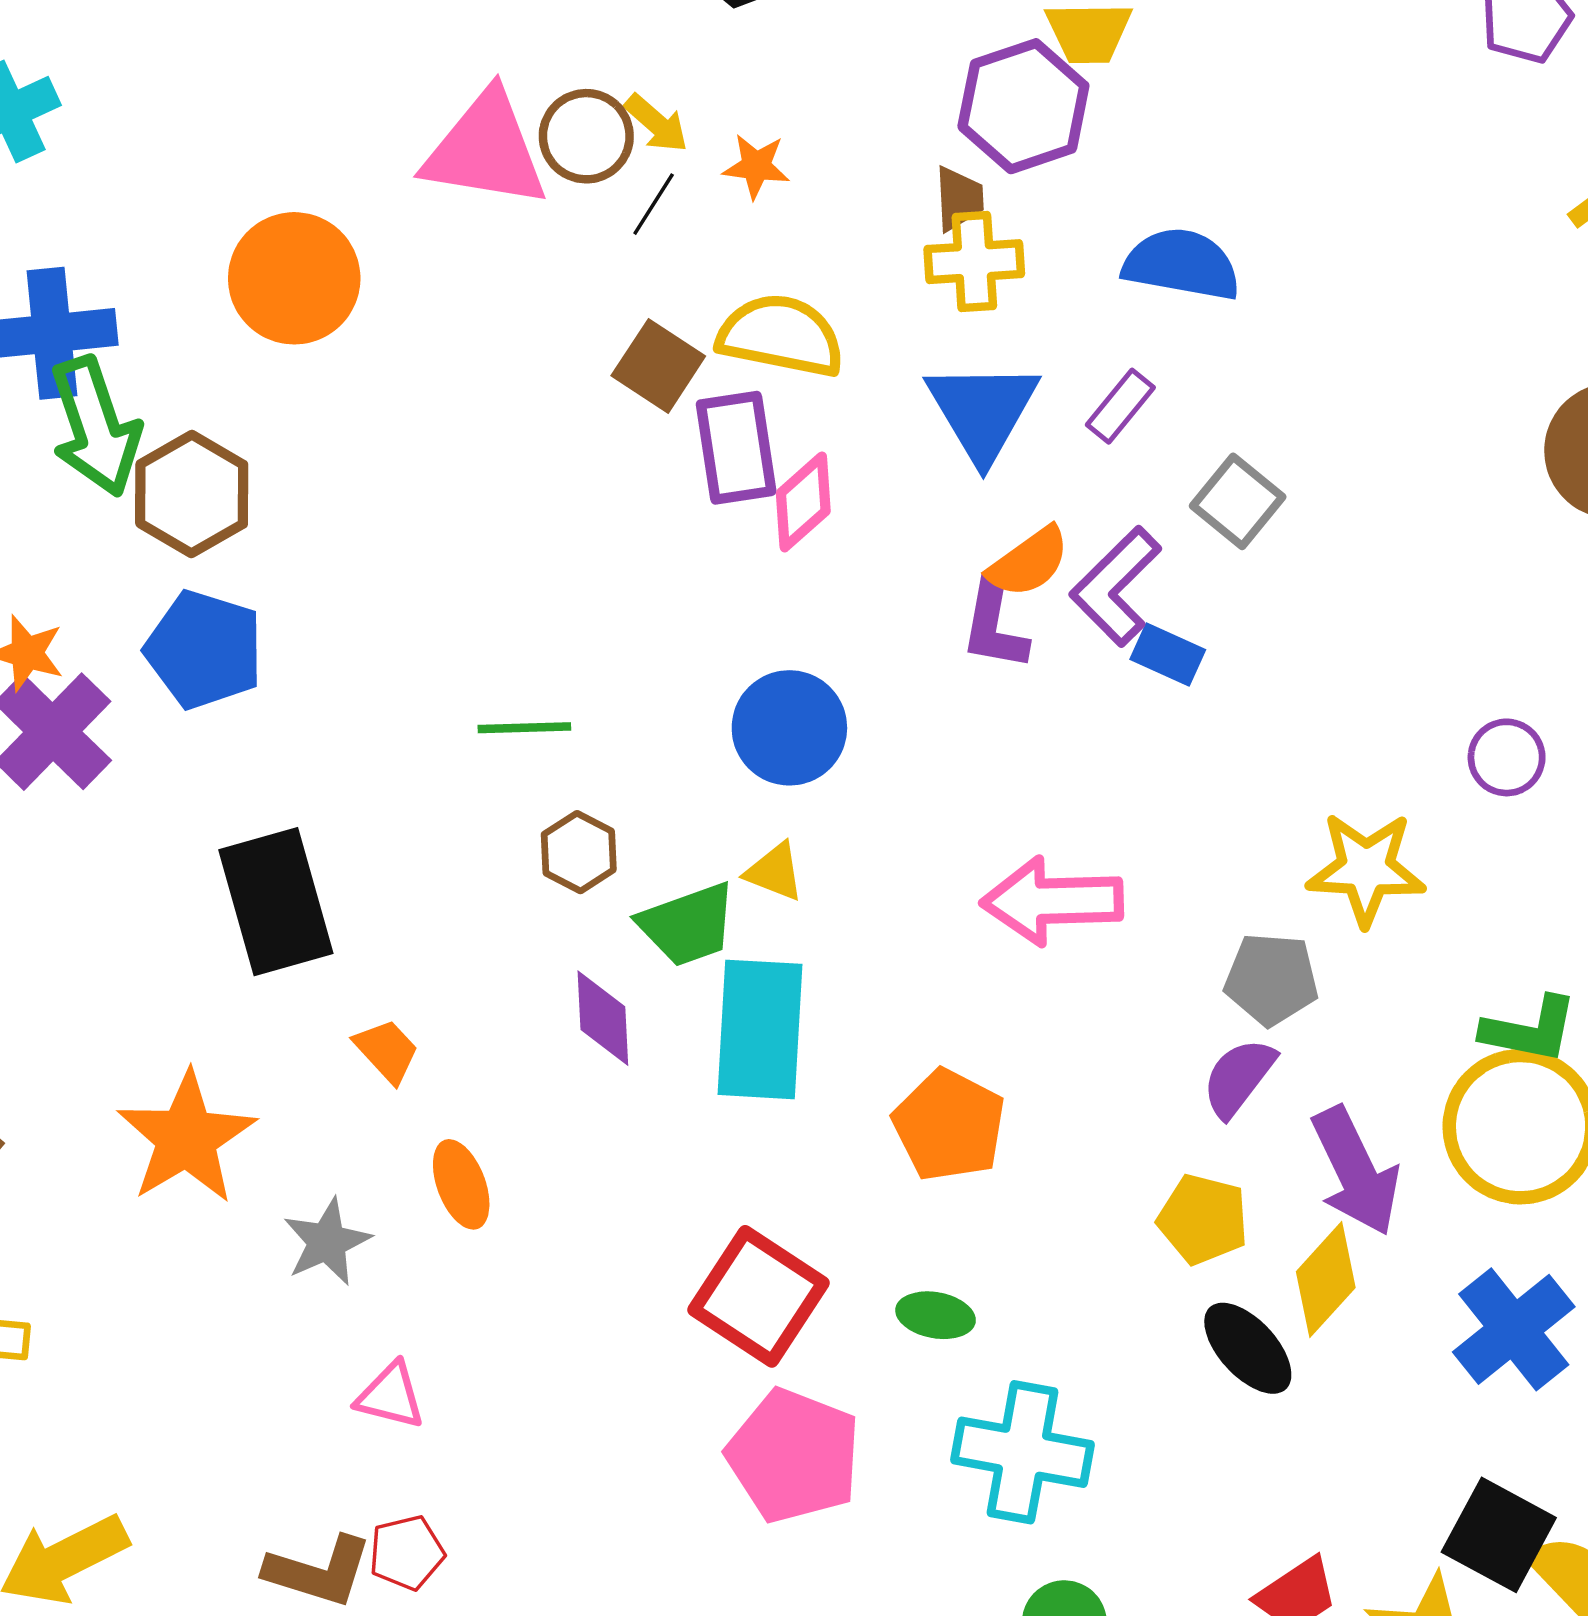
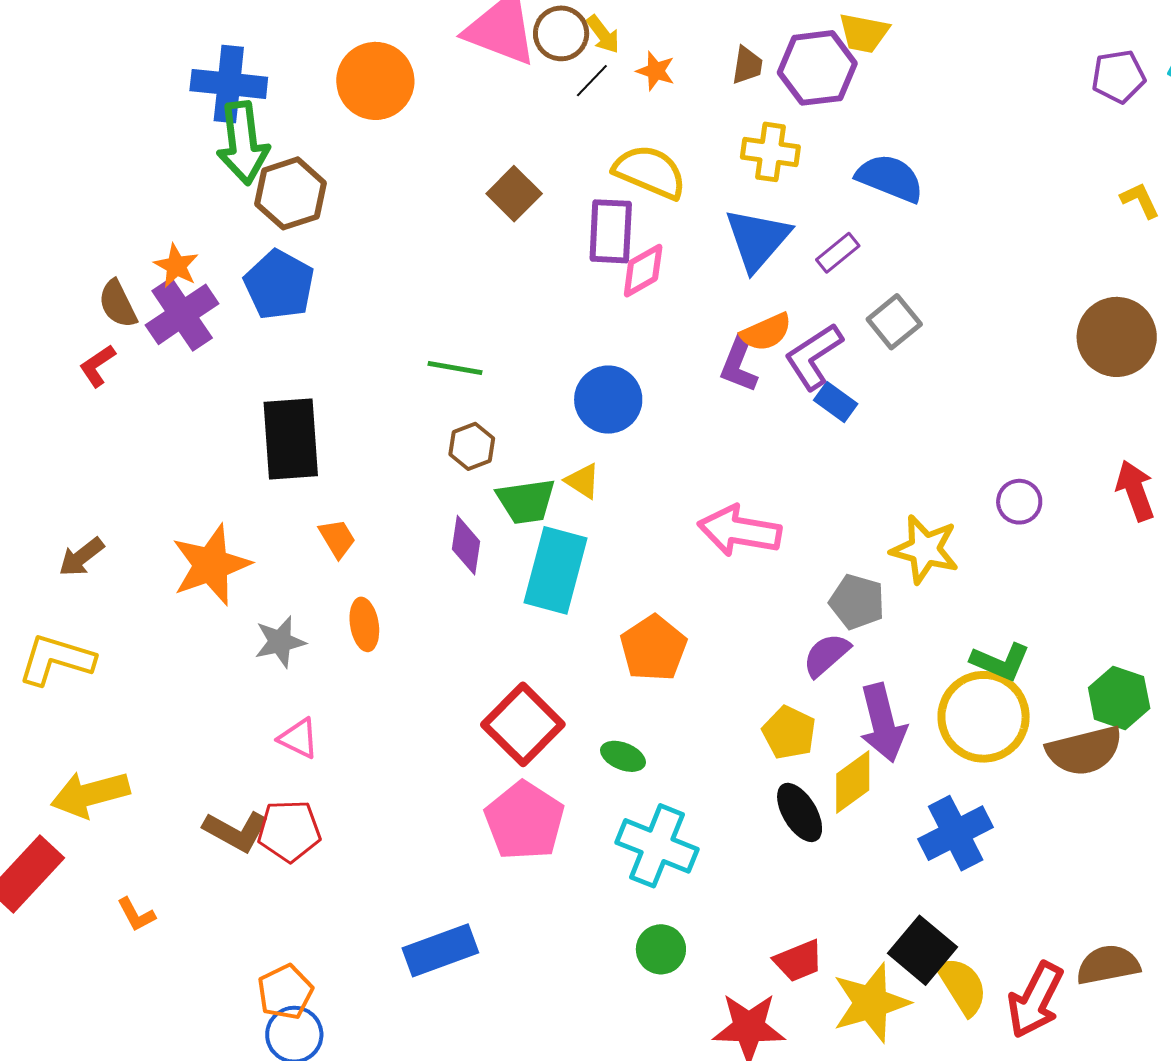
brown trapezoid: (959, 199) -> (747, 65), moved
brown square: (658, 366) -> (514, 194), moved
red pentagon: (407, 1553) -> (289, 831), size x1.4

